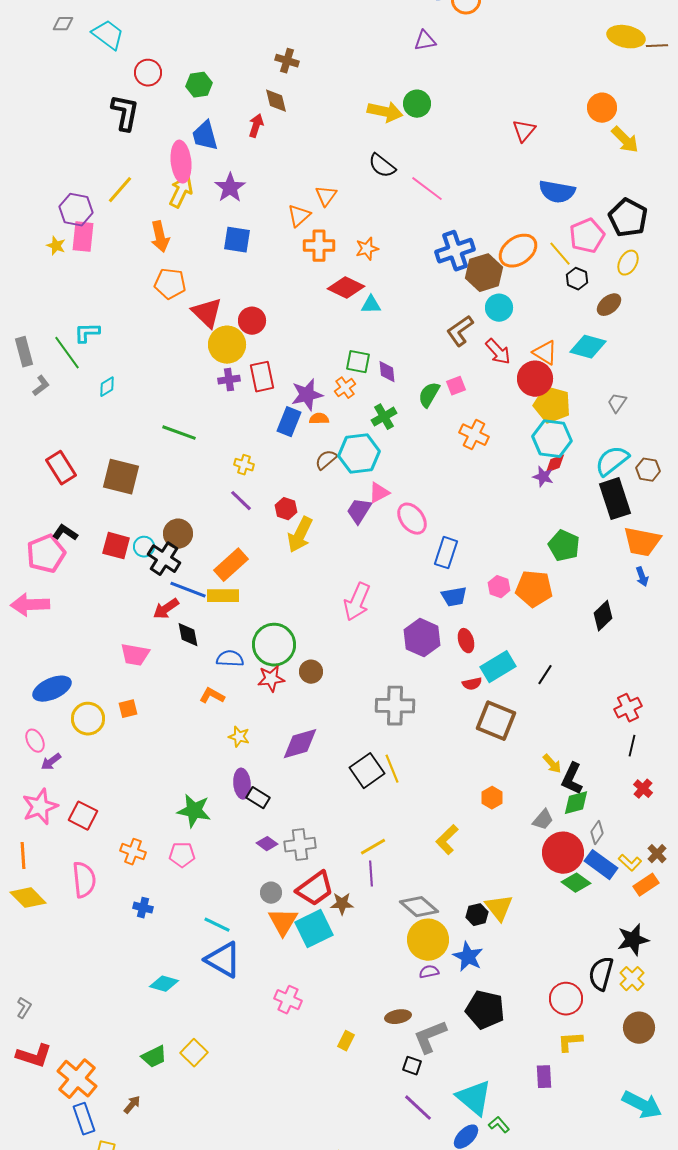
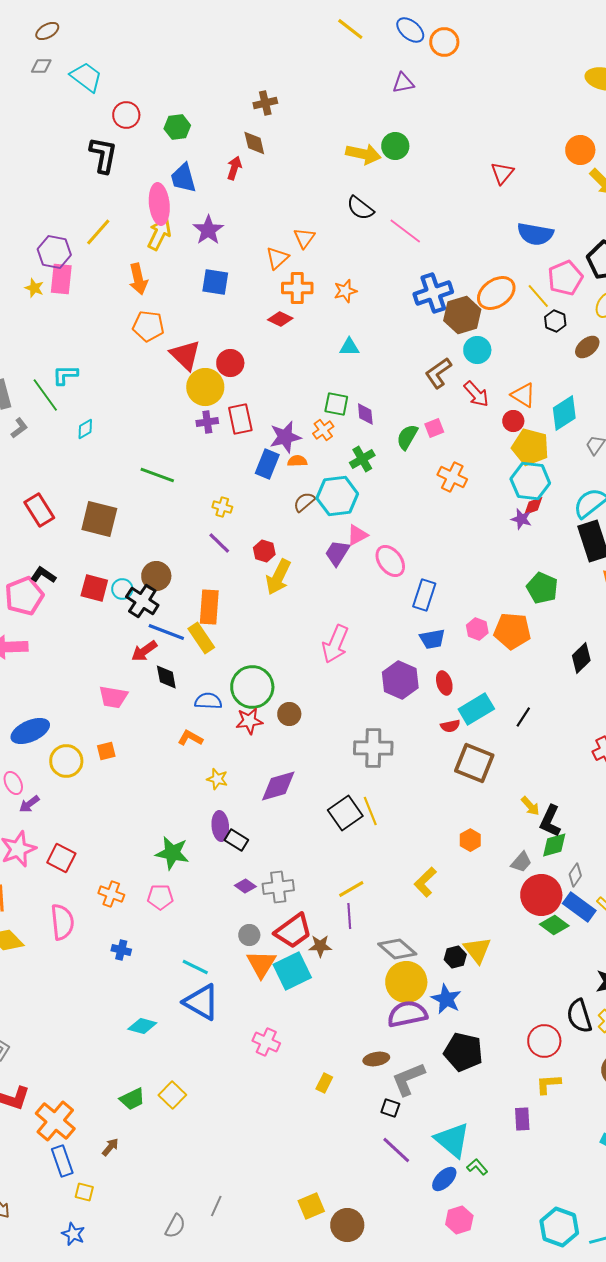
brown cross: (287, 61) -> (265, 103), turned -30
red diamond: (346, 288) -> (280, 319), moved, size x0.7
cyan diamond: (588, 347) -> (564, 413), moved, turned -48
red circle: (535, 379) -> (513, 421), size x0.6
orange rectangle: (231, 565) -> (209, 607), turned -44
yellow rectangle: (223, 596) -> (201, 638), turned 56
purple semicircle: (429, 972) -> (407, 1014), size x2.0
black semicircle: (601, 974) -> (579, 1016), turned -32

